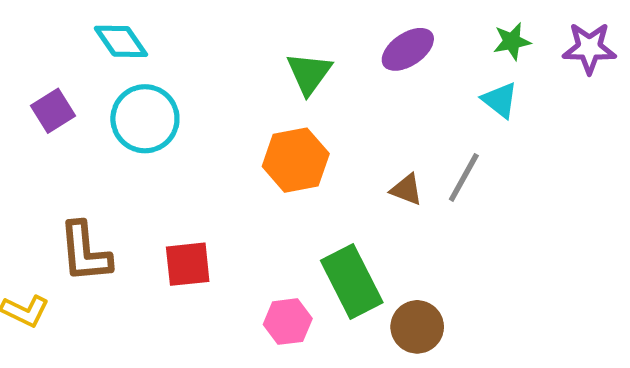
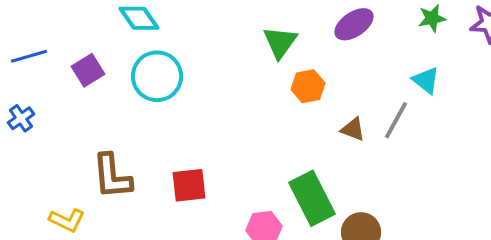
cyan triangle: (500, 100) -> (426, 80), moved
orange hexagon: (296, 160) -> (308, 86), moved, size x0.7

